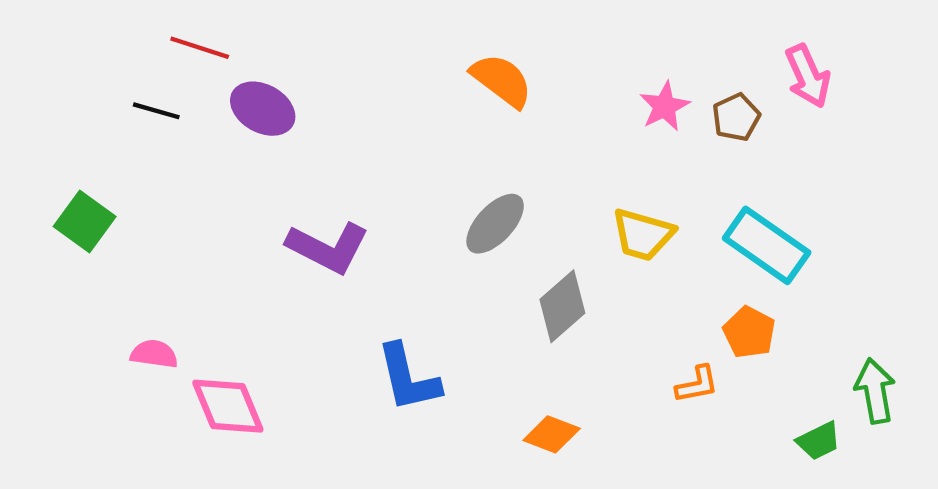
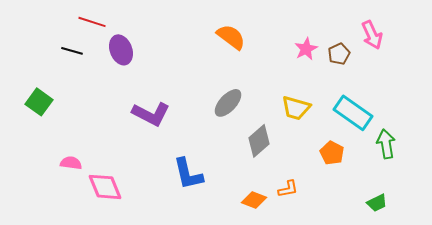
purple ellipse: (263, 109) -> (121, 50), turned 40
orange pentagon: (749, 332) -> (332, 153), moved
orange L-shape: (697, 384) -> (288, 189), moved
green arrow: (875, 391) -> (386, 144), moved

